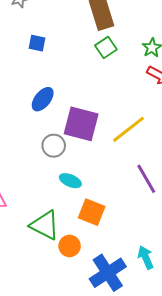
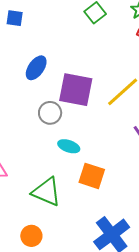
blue square: (37, 43) -> (15, 18), moved
orange circle: (70, 246) -> (31, 236), moved

